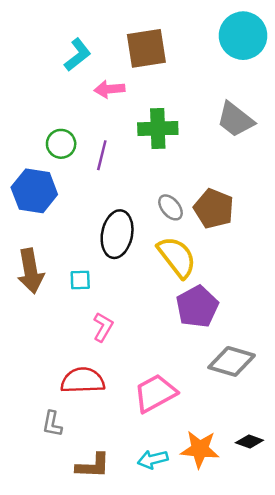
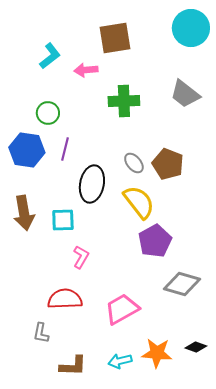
cyan L-shape: (78, 55) -> (50, 56), moved
purple line: (102, 155) -> (65, 149), moved
cyan square: (80, 280) -> (63, 220), size x1.4

